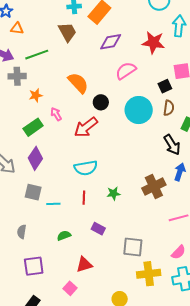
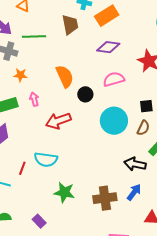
black circle: (101, 102) -> (85, 94), moved
black arrow: (172, 145) -> (135, 164), turned 115
green star: (114, 194) -> (64, 192), size x1.5
red line: (84, 198) -> (22, 168), moved

